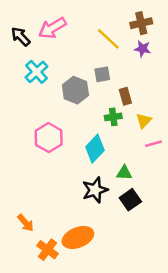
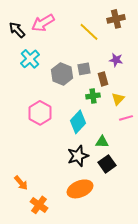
purple star: (142, 49) -> (116, 60), moved
gray square: (102, 74) -> (84, 69), moved
orange ellipse: (78, 237) -> (80, 189), moved

